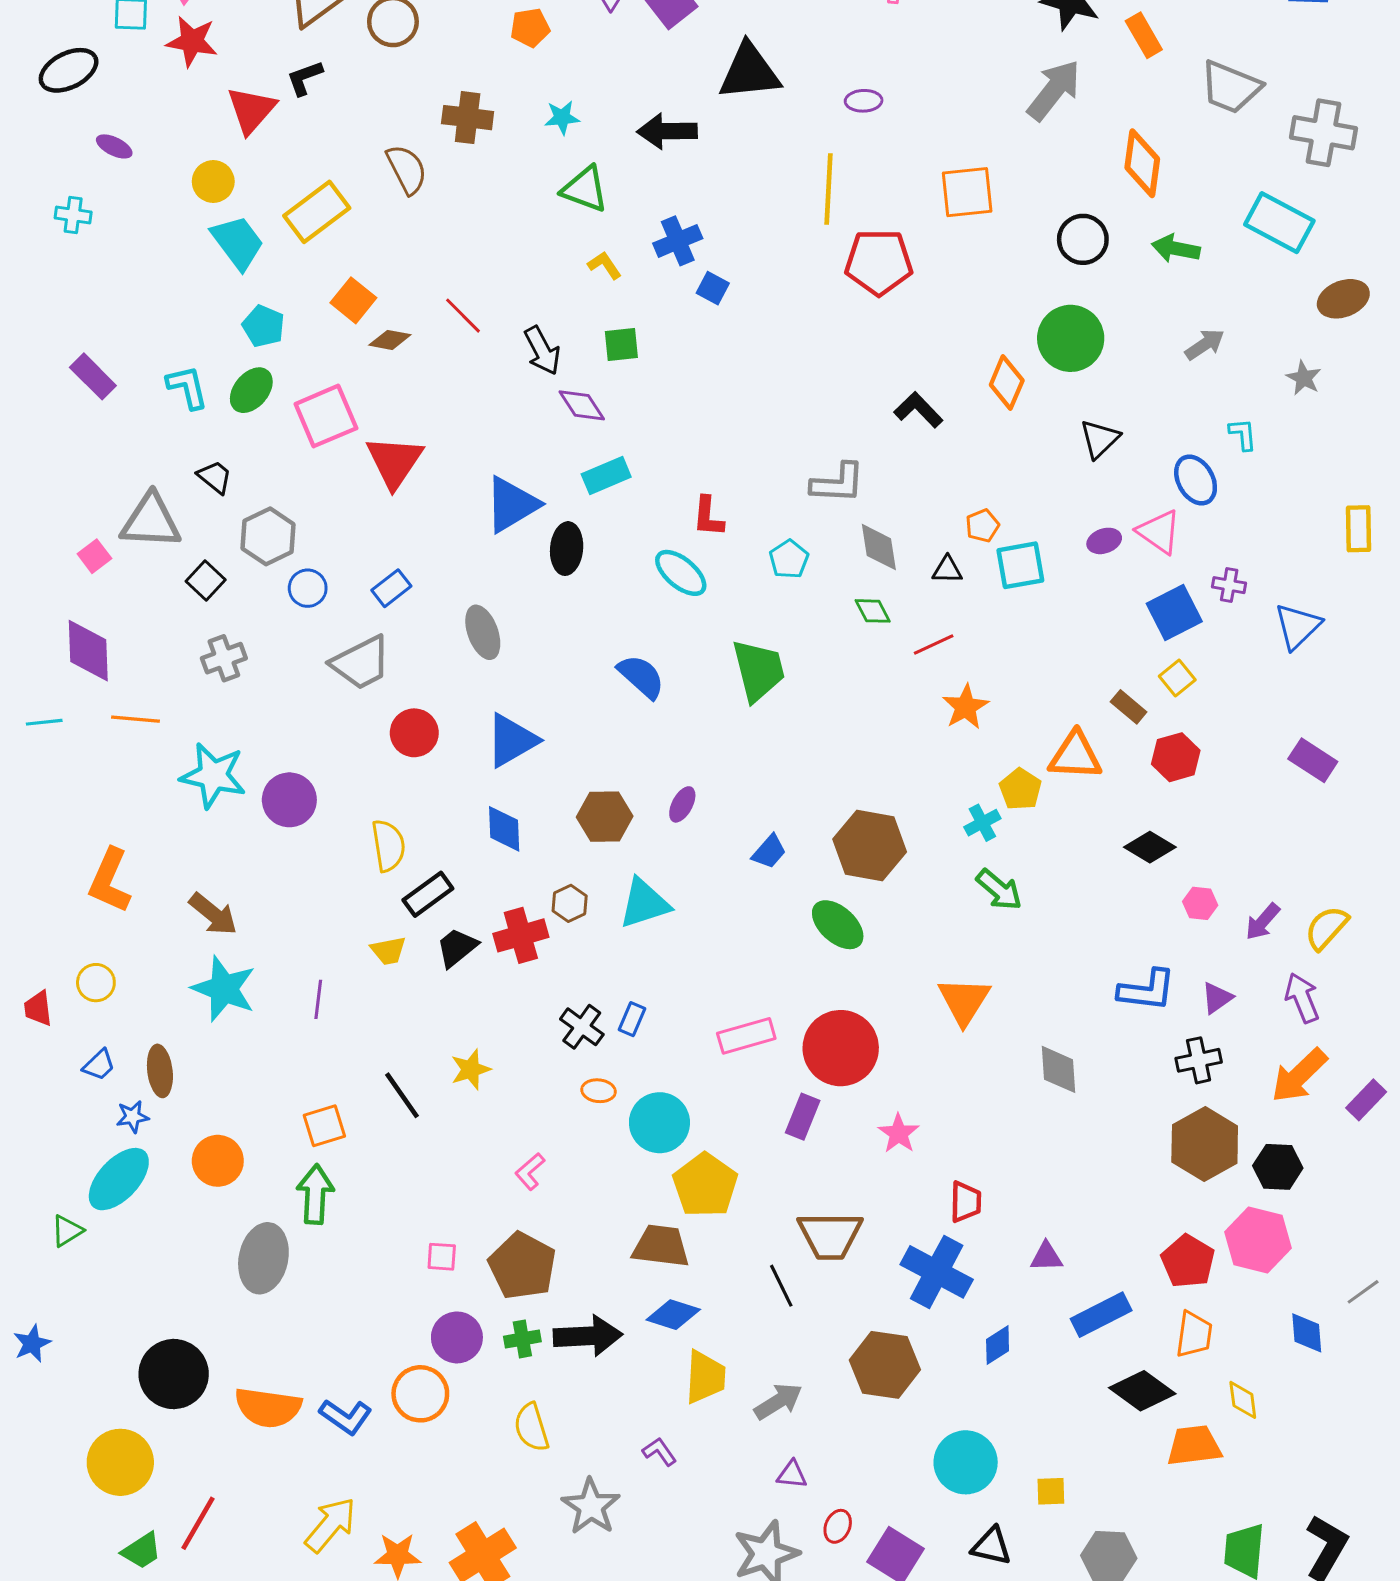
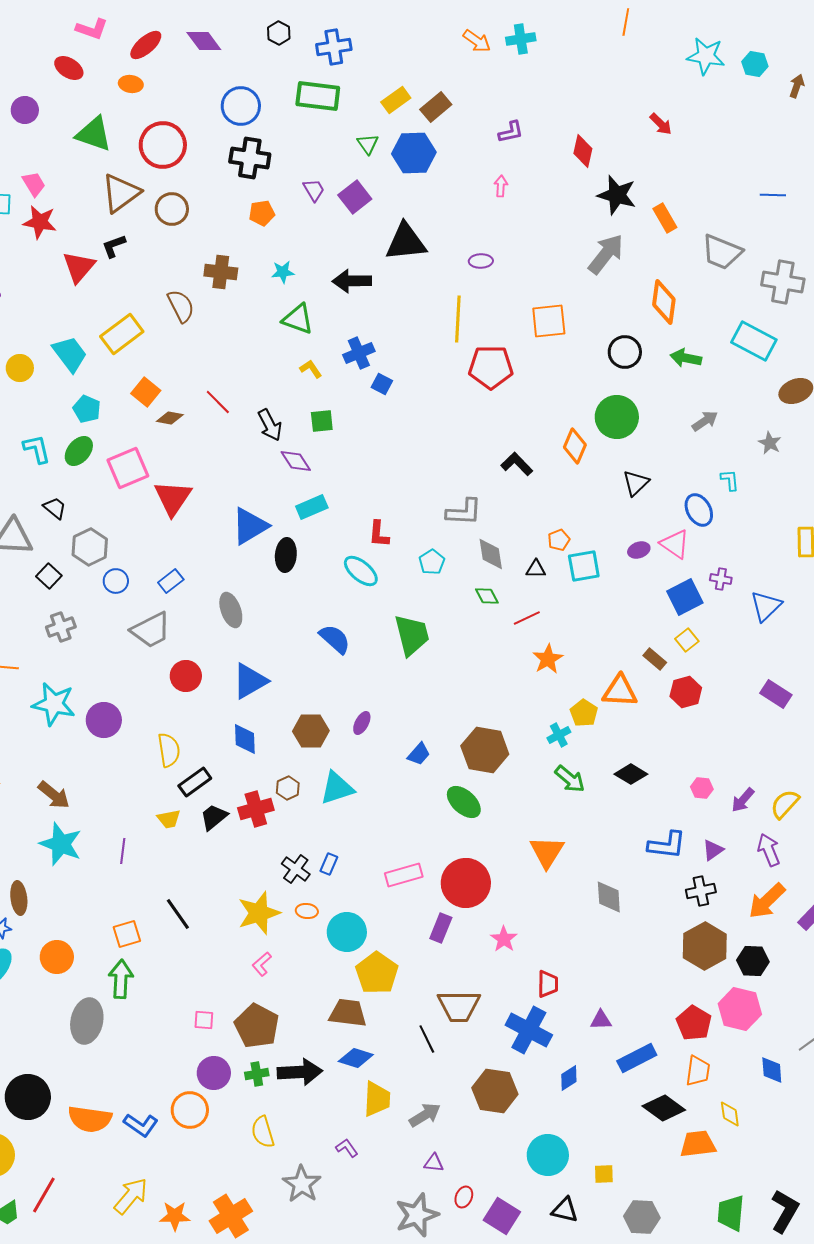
yellow circle: (213, 181) -> (20, 368), moved
black diamond: (1150, 847) -> (631, 774), moved
yellow star: (471, 1069) -> (259, 913), moved, size x1.6

